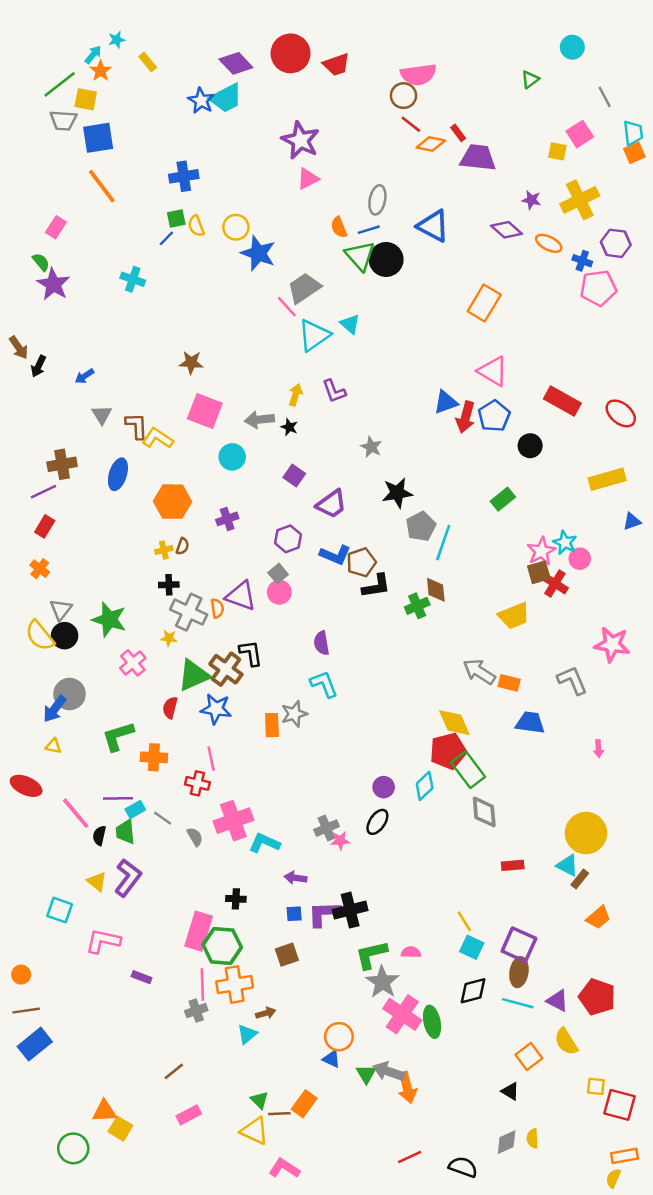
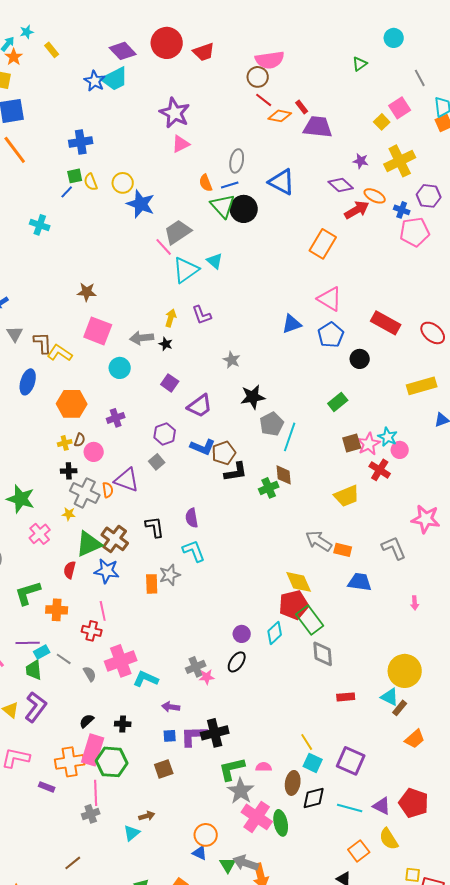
yellow square: (557, 151) -> (382, 122), turned 35
red arrow: (466, 417) -> (357, 210), moved, turned -135
brown square: (539, 572) -> (352, 443), moved
pink circle: (279, 592) -> (94, 452), moved
black L-shape: (251, 653) -> (155, 527), moved
black semicircle: (99, 836) -> (87, 721), moved, turned 35
brown ellipse: (519, 972) -> (293, 783), moved
orange cross: (235, 985) -> (70, 762), moved

